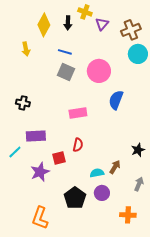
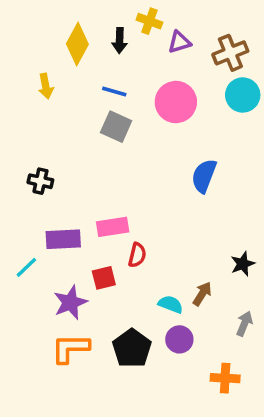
purple triangle: (102, 24) -> (179, 42), turned 32
pink circle: (99, 71) -> (176, 102), moved
pink rectangle: (78, 113) -> (113, 227), moved
cyan semicircle: (97, 173) -> (171, 304), turned 32
orange L-shape: (40, 218) -> (70, 348), moved, turned 70

